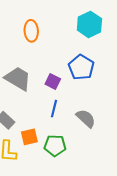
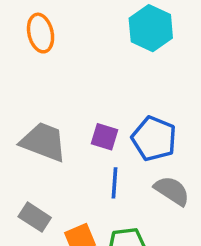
orange ellipse: (31, 31) -> (41, 33), moved
blue pentagon: (81, 67) -> (154, 139), moved

